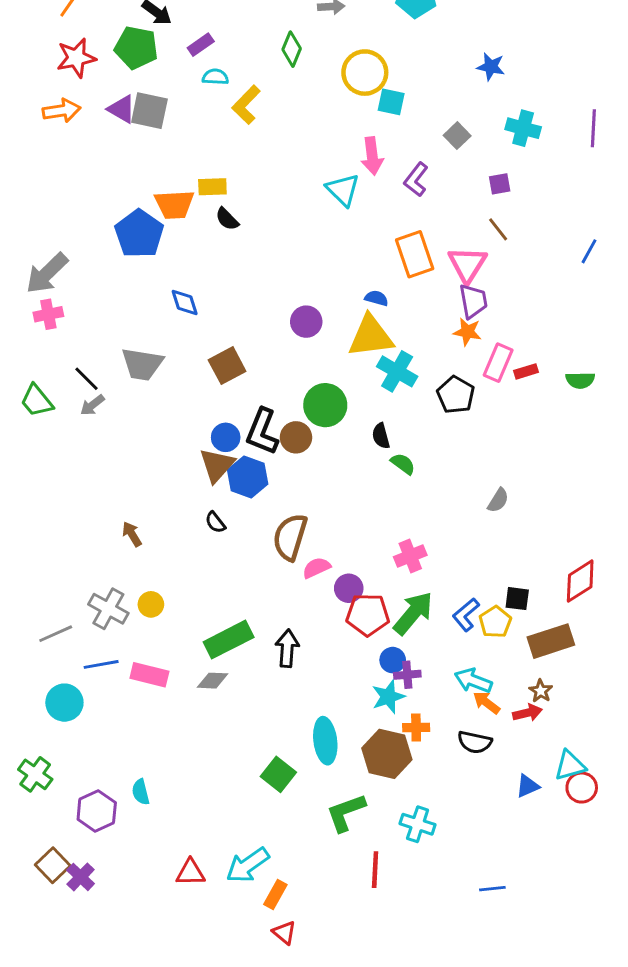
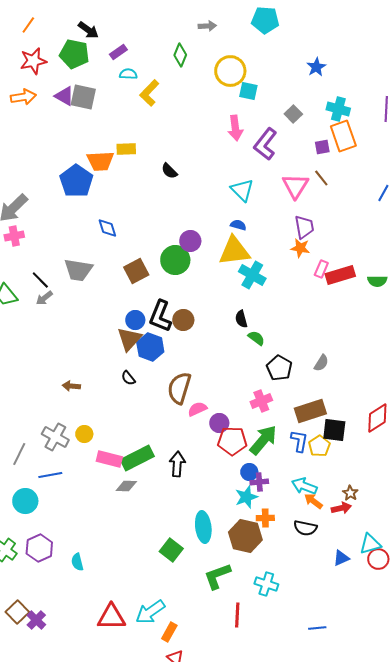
blue star: (491, 67) -> (316, 67), turned 30
purple L-shape: (416, 179) -> (265, 144), size x1.4
cyan triangle: (343, 190) -> (242, 190), moved
black semicircle: (227, 219) -> (169, 171), moved
orange rectangle: (415, 254) -> (343, 136), moved
pink triangle: (467, 264) -> (295, 186), moved
pink rectangle: (498, 363) -> (321, 269), size x0.7
red rectangle: (526, 371) -> (340, 275), size x1.8
black pentagon: (456, 395) -> (279, 368), moved
green circle: (325, 405) -> (175, 260), moved
brown arrow: (132, 534) -> (71, 386), turned -54
black square: (517, 599) -> (334, 430), size x1.4
blue L-shape: (466, 615) -> (299, 441), turned 140
gray line: (56, 634) -> (19, 454), turned -40
brown rectangle: (551, 641) -> (310, 411), moved
pink rectangle: (149, 675) -> (109, 459), moved
purple hexagon: (97, 811) -> (39, 548), moved
red triangle: (190, 873) -> (111, 617), size x1.4

